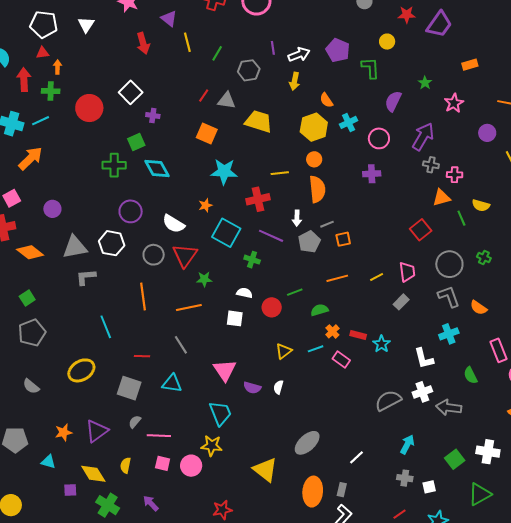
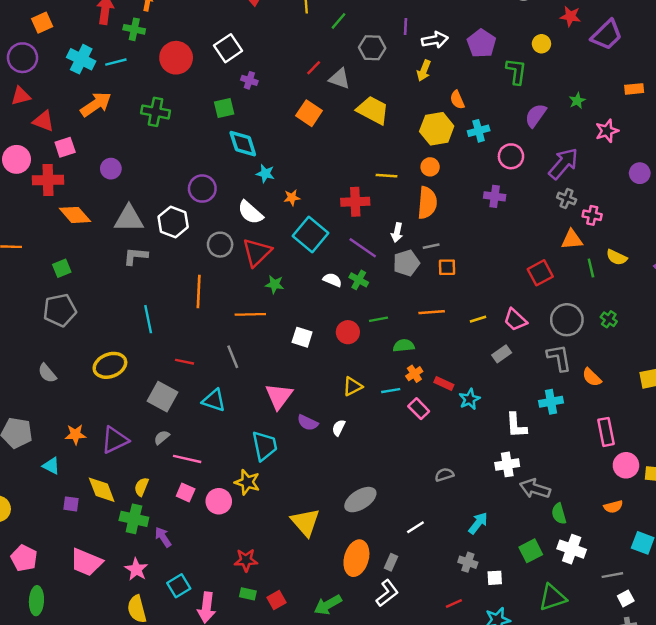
green cross: (114, 165) -> (156, 112), moved
cyan star: (224, 172) -> (265, 174), moved, size x0.6
green cross: (252, 260) -> (359, 280), moved
pink trapezoid: (407, 272) -> (515, 320), turned 130
white semicircle: (244, 293) -> (332, 280), moved
green semicircle: (471, 375) -> (559, 514), moved
gray semicircle: (388, 401) -> (444, 475), moved, size x0.6
green cross: (108, 505) -> (134, 519), moved, turned -30

